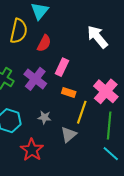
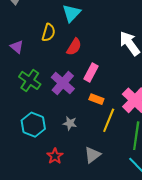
yellow semicircle: (19, 31) -> (49, 33), size x0.7
gray triangle: (69, 135) -> (92, 155), moved
red star: (32, 150) -> (55, 156), size x0.7

